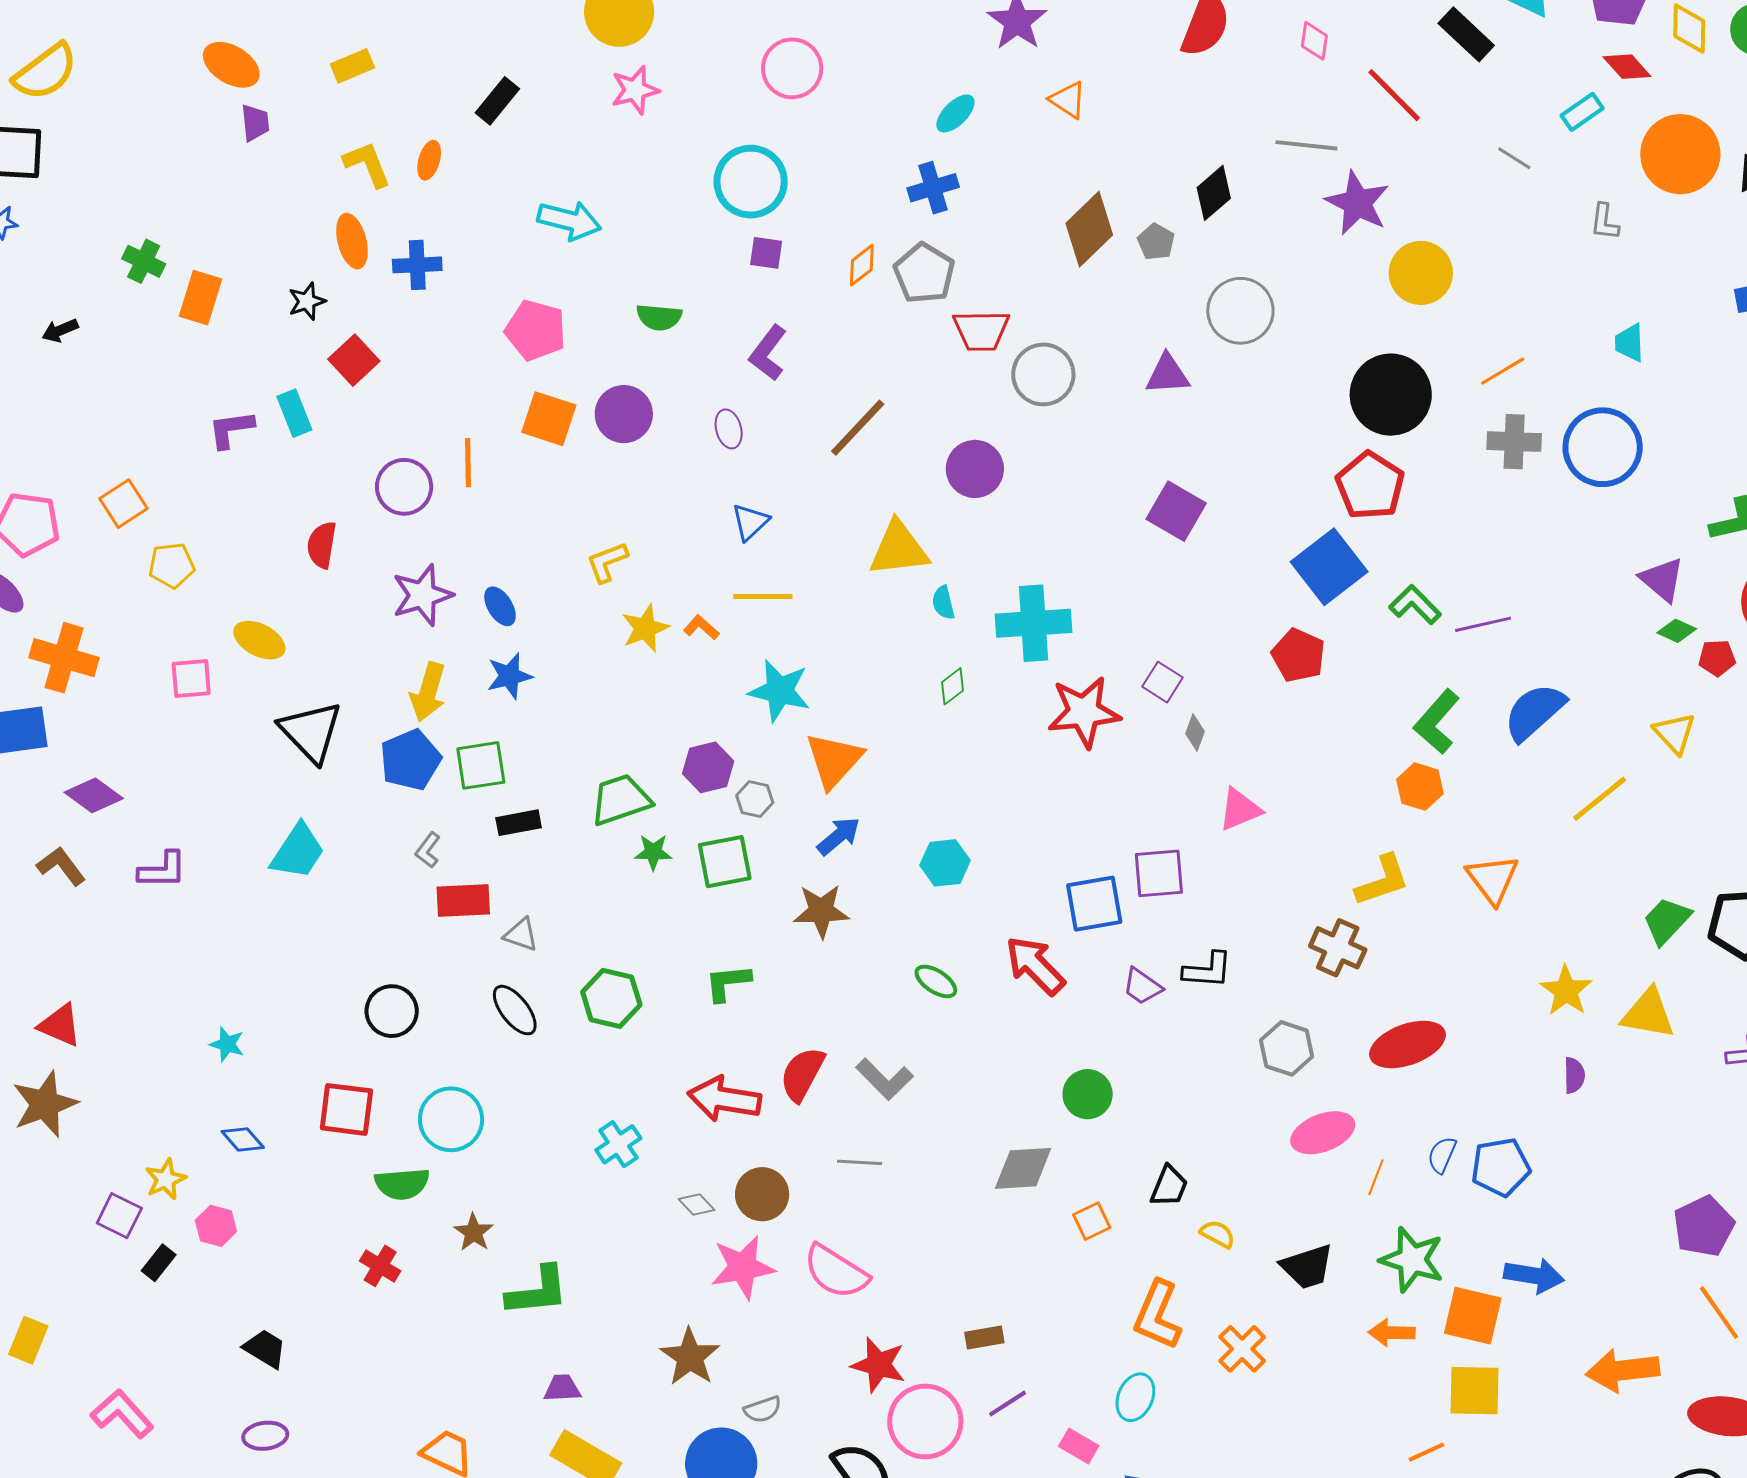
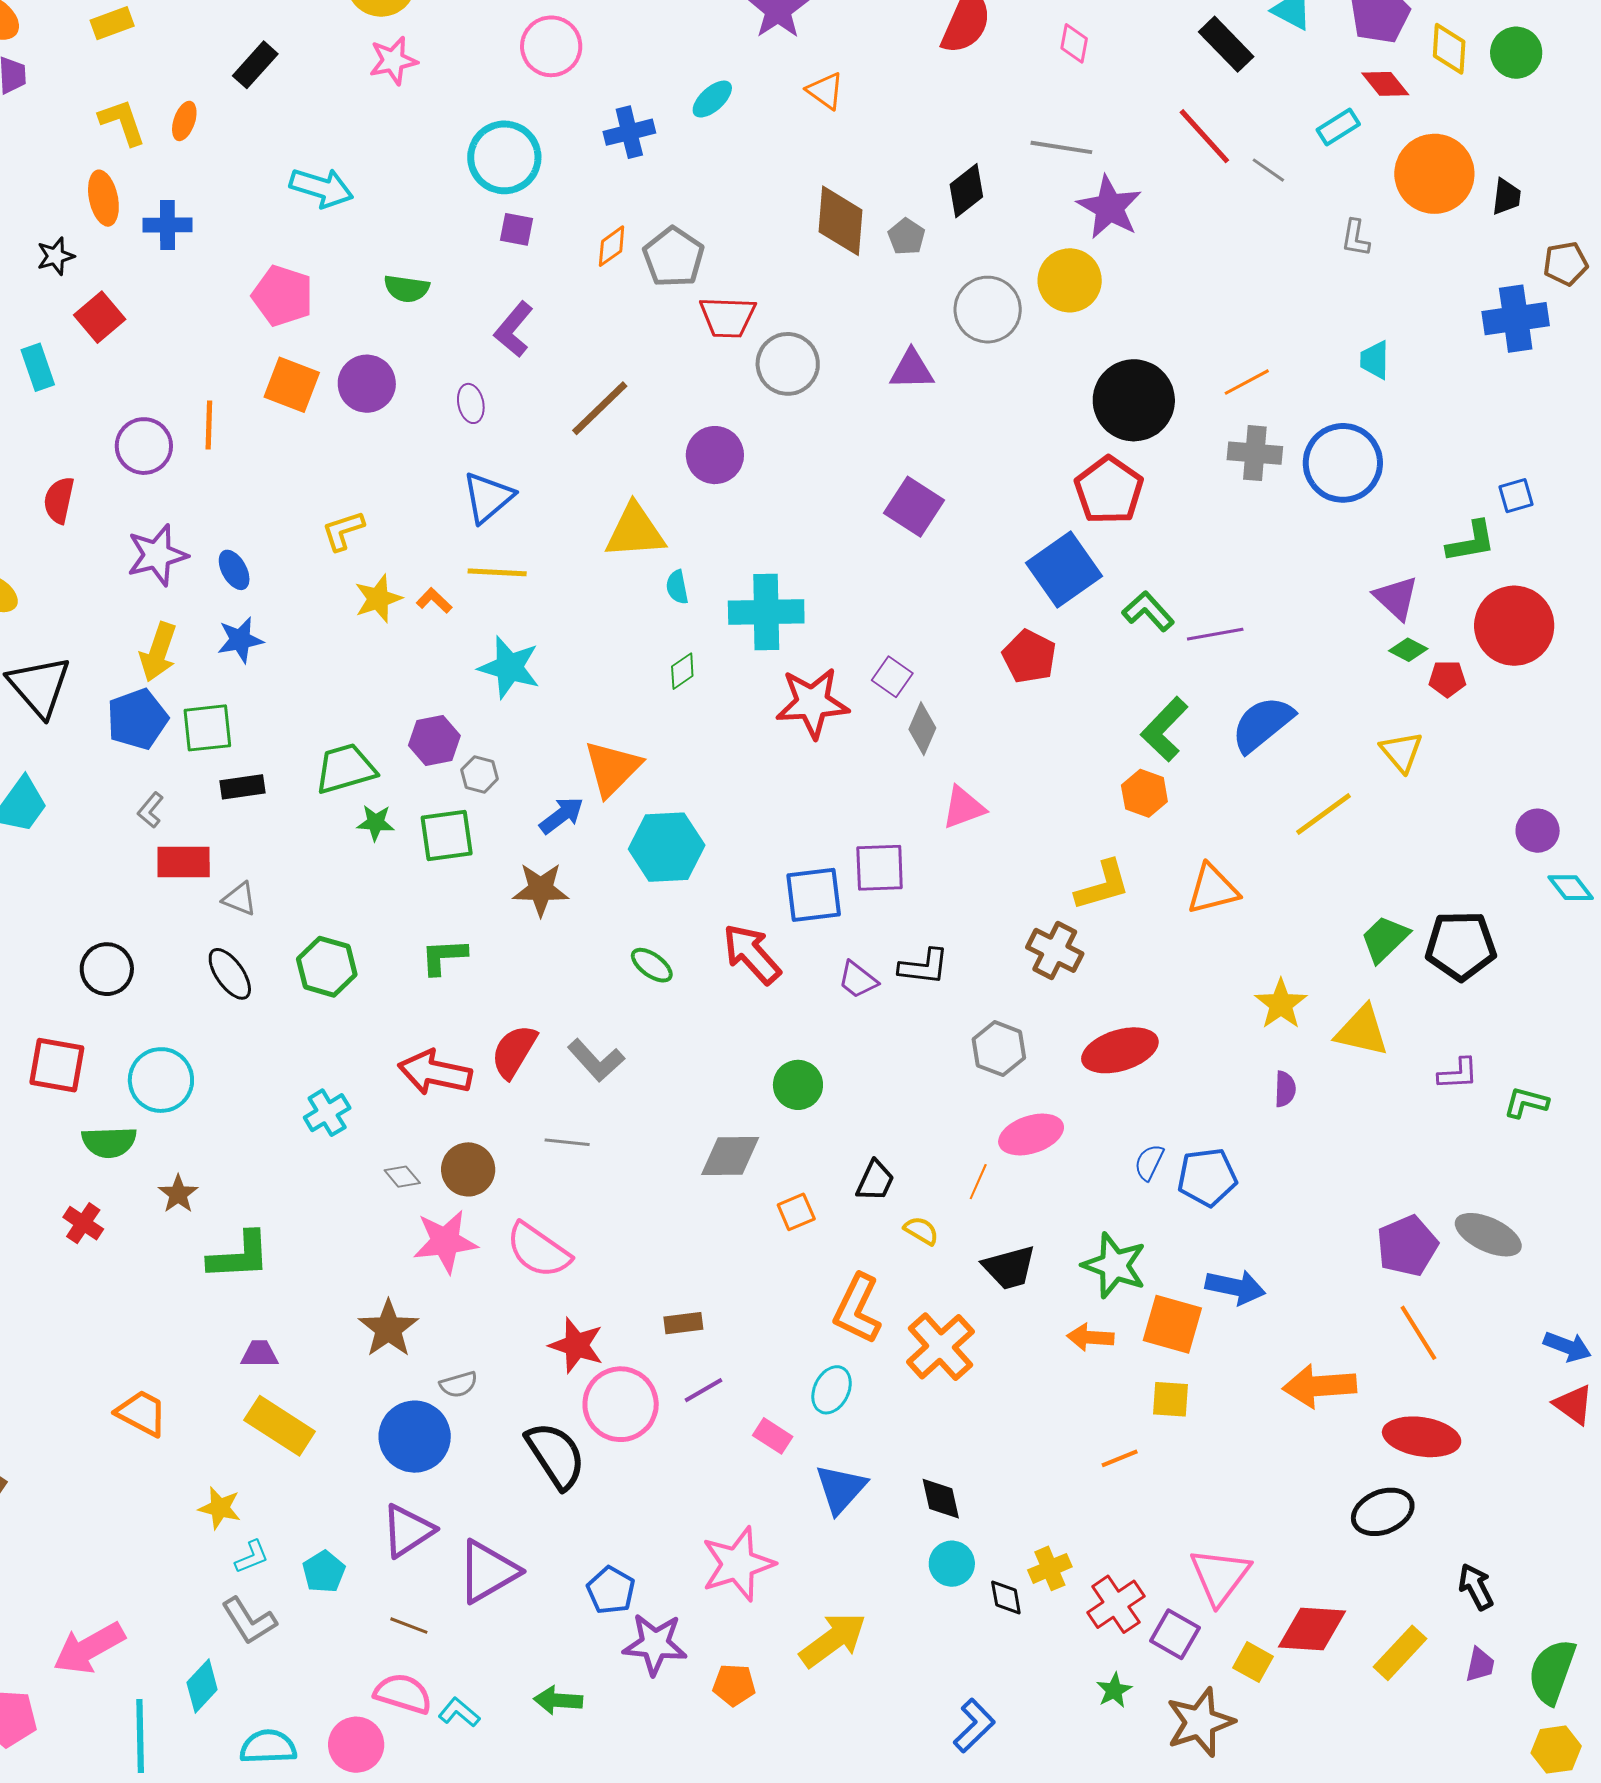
red line: (1394, 95) -> (1204, 136), moved
blue cross: (933, 188) -> (629, 132), moved
brown diamond: (1089, 229) -> (840, 221), turned -44
yellow circle: (1421, 273) -> (1070, 280), moved
blue triangle: (750, 522) -> (488, 497), size x1.4
gray diamond: (1195, 732) -> (922, 729), size x1.4
orange triangle: (834, 760) -> (612, 768), moved
cyan hexagon: (945, 863) -> (667, 847), size x1.5
orange triangle: (1493, 879) -> (1213, 889), turned 50
orange line: (1376, 1177) -> (978, 1182), moved
orange cross: (1242, 1349) -> (940, 1347), size x1.4
yellow square: (1474, 1391) -> (1171, 1399), size x0.7

